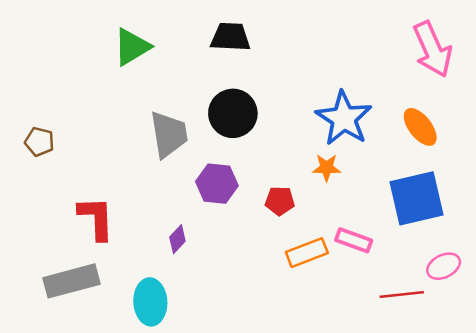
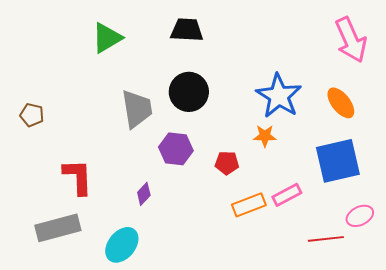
pink rectangle: (354, 240) -> (287, 195), turned -48
cyan ellipse: (150, 302) -> (122, 245), turned 42

